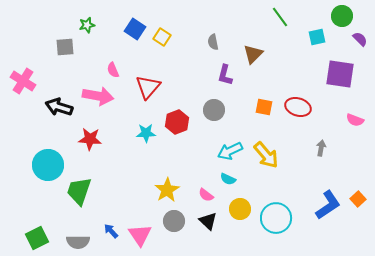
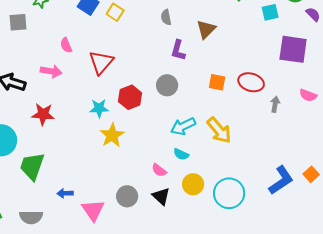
pink arrow: (98, 96) -> (51, 71), size x0.7
gray arrow: (321, 148) -> (275, 104), moved
yellow star: (167, 190) -> (112, 135), moved
blue arrow: (111, 231) -> (65, 193), moved, turned -49

